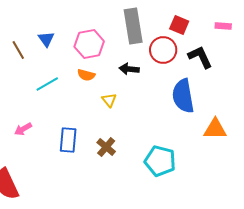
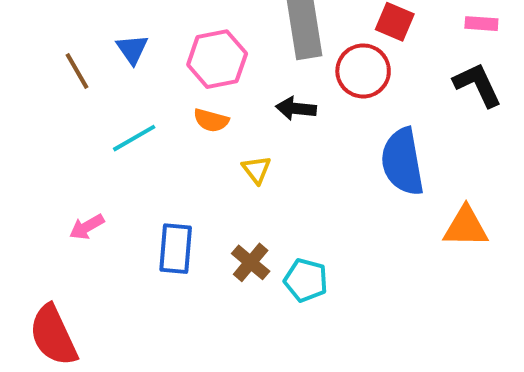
black L-shape: (200, 57) -> (478, 85), moved
cyan pentagon: (160, 161) -> (306, 280), moved, size x0.7

